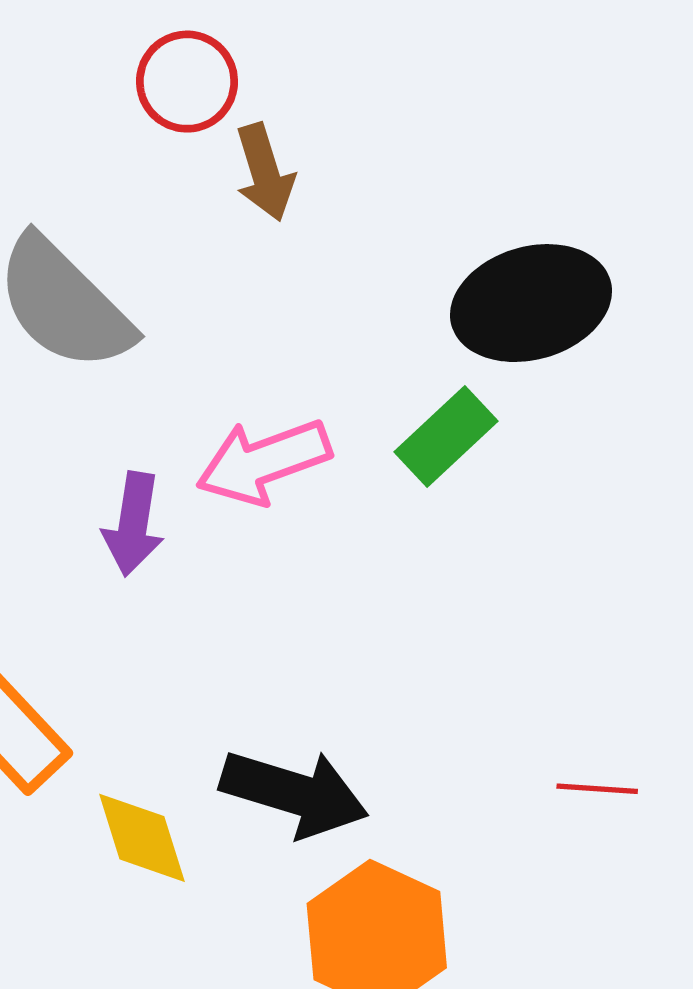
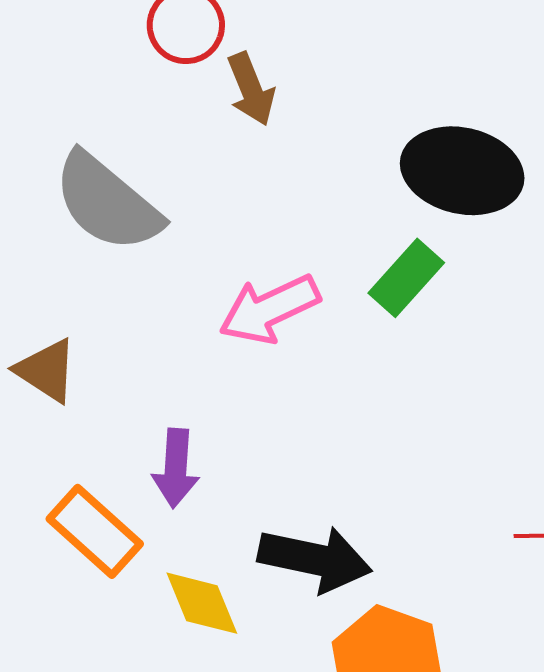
black ellipse: (531, 303) -> (462, 171), turned 34
purple arrow: (133, 524) -> (176, 468), moved

